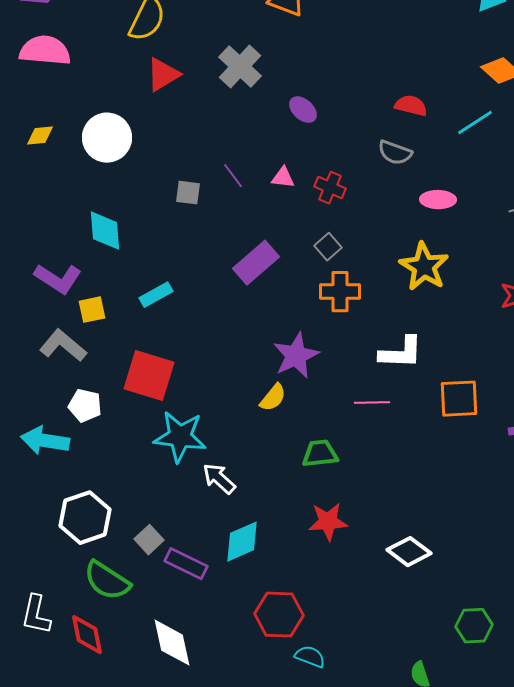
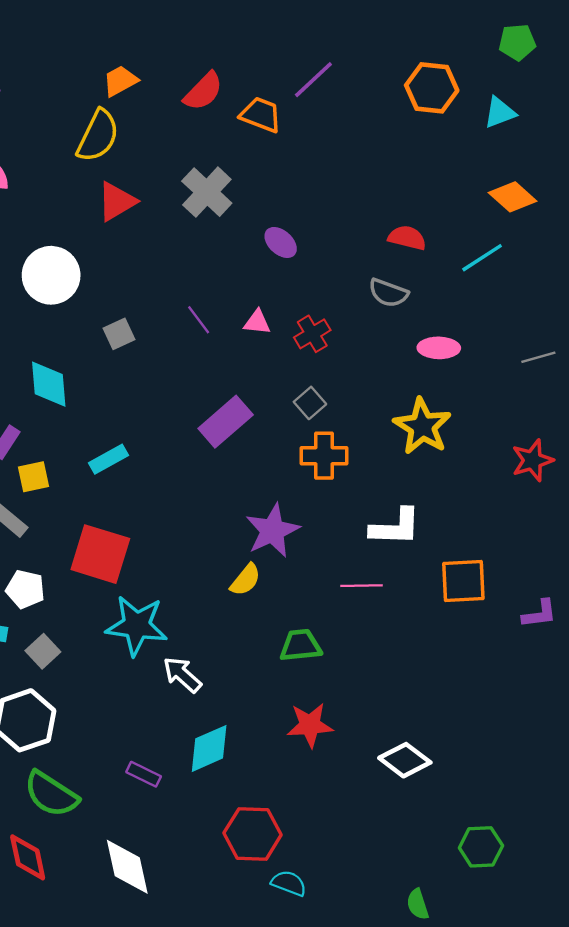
red cross: (330, 188) -> (312, 334), turned 36
gray square: (188, 193) -> (119, 334), moved, turned -32
gray square: (149, 540) -> (43, 651), moved
purple rectangle: (186, 564) -> (144, 774), size x0.7

